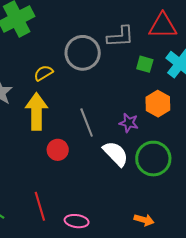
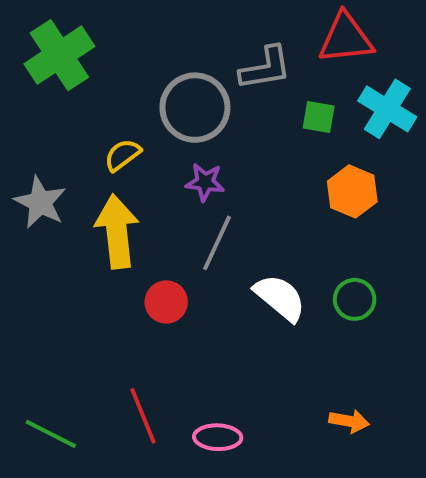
gray line: (87, 123) -> (217, 243), turned 52
purple star: (129, 123) -> (205, 182), moved
green circle: (153, 159) -> (355, 299), size x0.6

